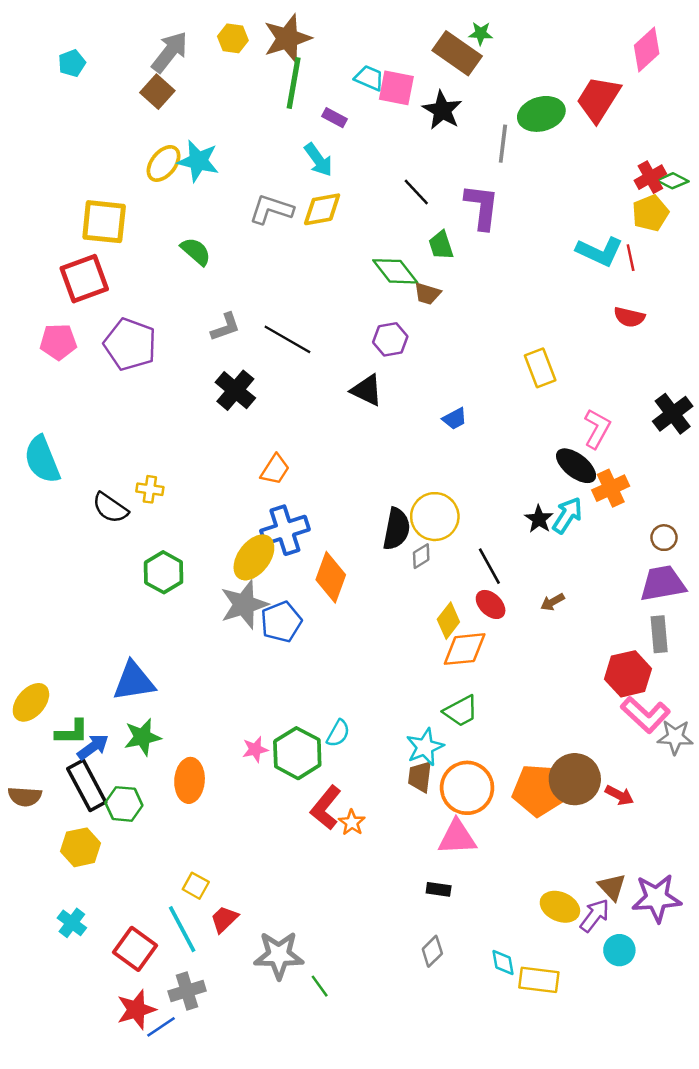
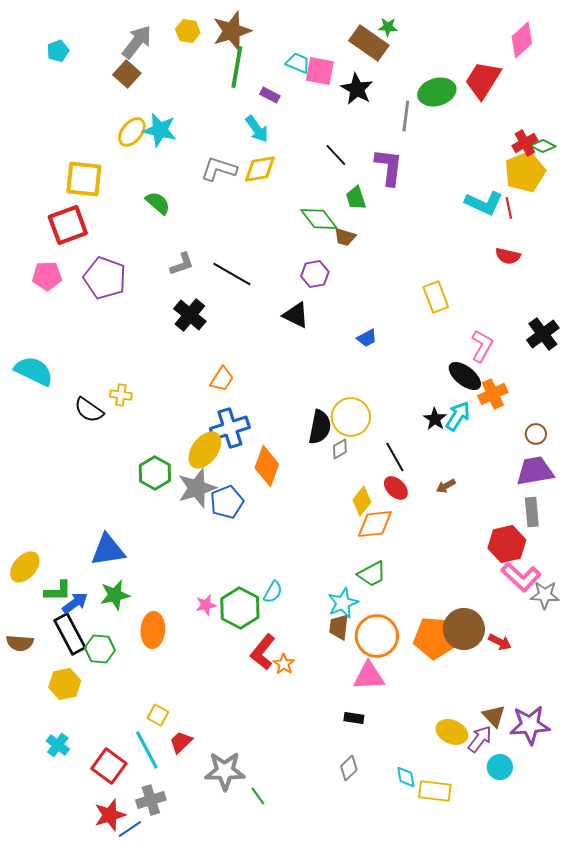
yellow pentagon: (650, 213) -> (525, 172), size x1.4
cyan semicircle: (42, 460) -> (34, 371), turned 138
green hexagon: (164, 572) -> (155, 473), moved

